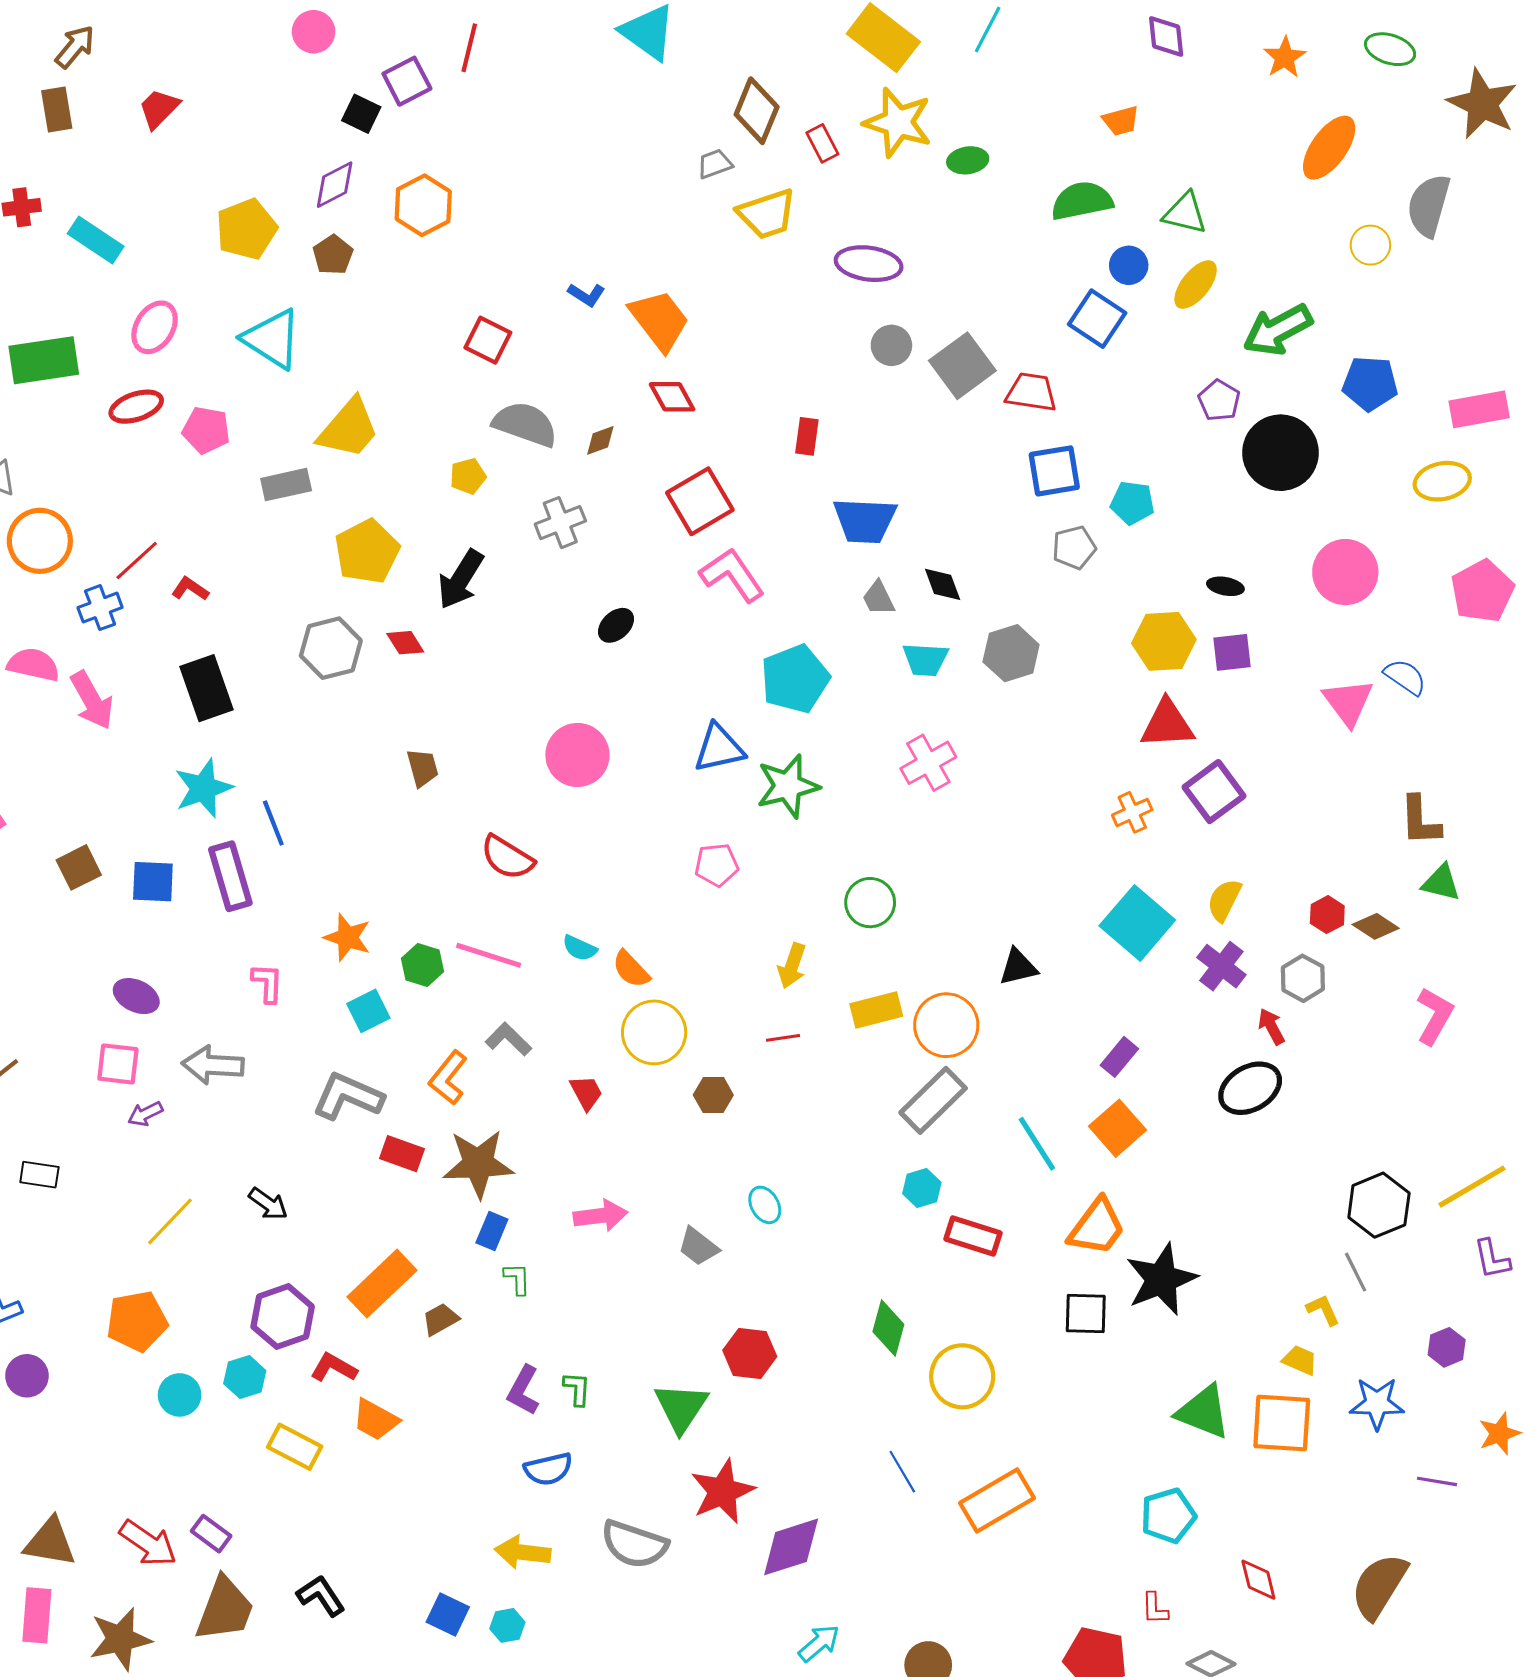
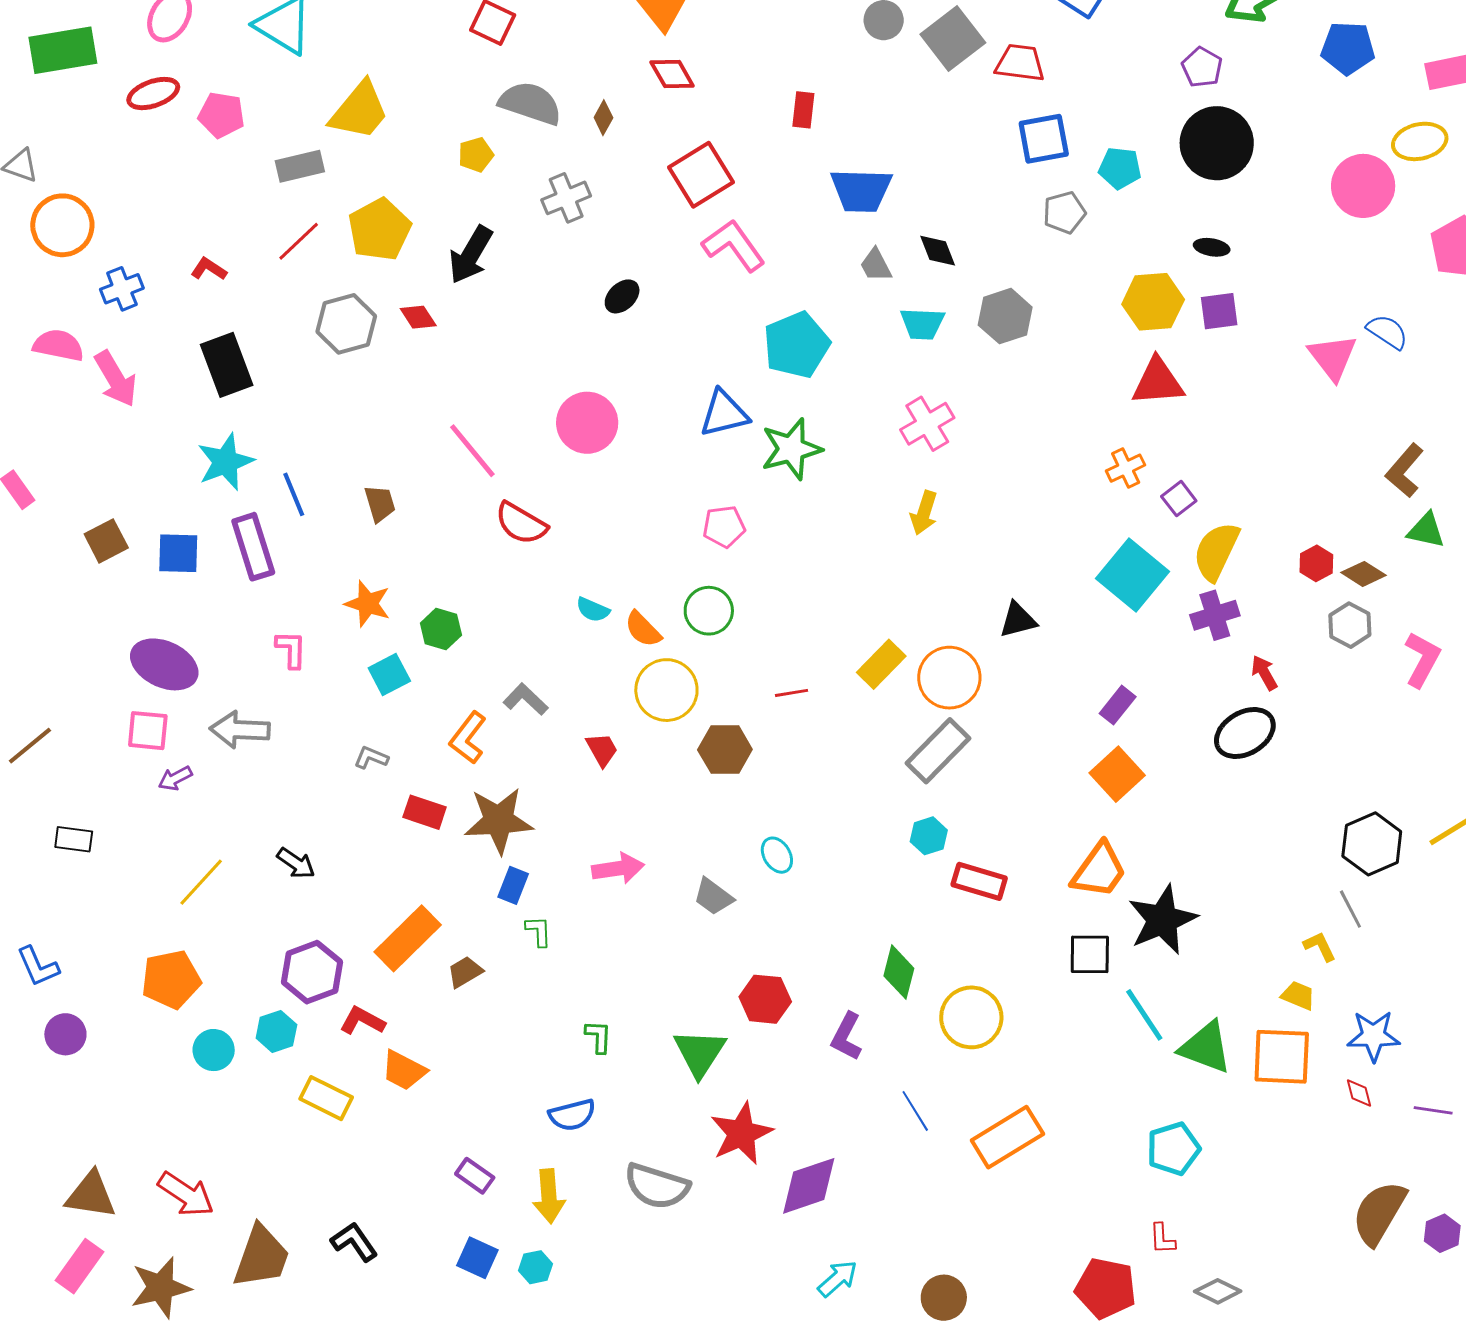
brown diamond: (600, 440) -> (603, 118), turned -40
black circle: (1281, 453) -> (1217, 143), moved
red line: (137, 560) -> (299, 241), moved
pink circle: (1345, 572) -> (1363, 186), moved
brown trapezoid: (422, 768) -> (380, 504), moved
purple square: (1214, 792) -> (1179, 499), moved, size x0.6
brown L-shape: (1420, 821) -> (1405, 471), turned 44
yellow semicircle: (1224, 900) -> (1216, 551), size x1.4
green circle: (870, 903) -> (709, 611), moved
pink line: (489, 955) -> (472, 451), moved, turned 34
yellow arrow: (792, 966) -> (924, 513), moved
purple cross: (1221, 966) -> (1215, 615), turned 36
gray hexagon: (1303, 978) -> (1350, 625), moved
purple ellipse: (136, 996) -> (164, 664), size x1.5
yellow rectangle: (876, 1010) -> (881, 664), turned -30
brown hexagon: (713, 1095) -> (725, 750), size x1.4
gray L-shape: (348, 1096) -> (371, 758), size x0.5
cyan line: (1037, 1144) -> (1144, 1015), moved
purple hexagon: (1447, 1347) -> (1442, 1233), moved
purple L-shape: (523, 1390) -> (846, 1036), moved
purple rectangle: (211, 1534) -> (475, 1176), moved
yellow arrow: (523, 1552) -> (549, 1196), turned -100
red diamond: (1258, 1580) -> (1359, 1093), moved, size x0.7
pink rectangle: (37, 1615) -> (79, 1266), turned 32

